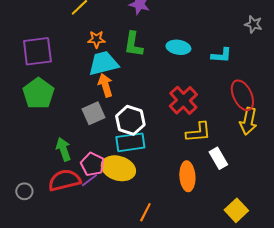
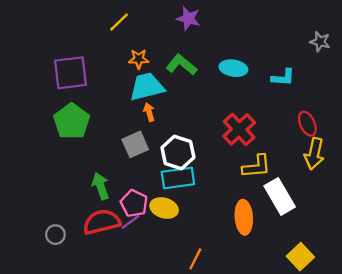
green L-shape: (133, 44) -> (181, 65), turned 120
orange arrow: (105, 85) -> (149, 112), size x0.7
red ellipse: (242, 95) -> (307, 124), size x0.7
white rectangle: (218, 158) -> (280, 196), size x1.4
yellow ellipse: (118, 168) -> (164, 208), size x0.7

